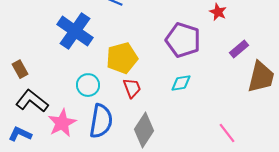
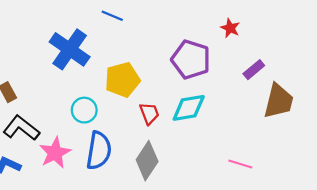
cyan diamond: (181, 83) -> (189, 108), size x1.5
red trapezoid: (132, 88) -> (149, 113), moved
pink line: (227, 133) -> (240, 164), turned -35

